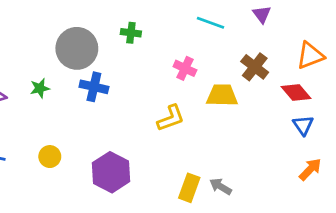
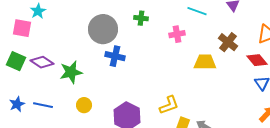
pink cross: (185, 68) -> (177, 34), moved, turned -35
green star: (40, 88) -> (71, 72), moved, size x1.6
yellow L-shape: (171, 118) -> (169, 105), moved

